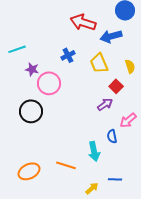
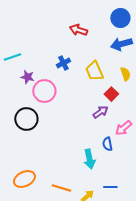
red arrow: (83, 22) -> (78, 30), size x0.7
blue arrow: (111, 36) -> (121, 44), moved
orange line: (66, 165) -> (61, 188), moved

